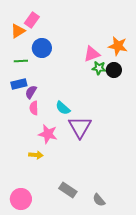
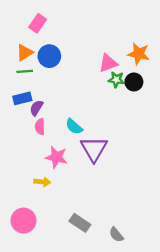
orange triangle: (18, 31) -> (25, 53), moved
pink circle: (21, 199) -> (23, 221), moved

